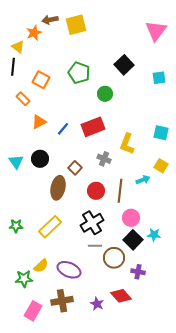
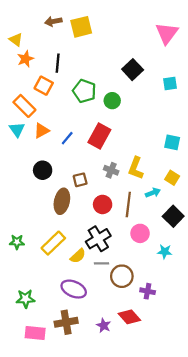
orange star: (34, 33) -> (25, 59), moved
yellow triangle: (18, 47) -> (16, 40), moved
black line: (13, 67) -> (58, 63), moved
green pentagon: (79, 73) -> (84, 91), moved
orange rectangle: (23, 99) -> (24, 106), size x1.5
red rectangle: (93, 127) -> (99, 136), turned -40
yellow L-shape: (127, 144) -> (136, 168), moved
cyan triangle: (16, 162) -> (17, 130), moved
brown square: (75, 168) -> (80, 180), turned 32
black square: (133, 240) -> (173, 216), moved
yellow semicircle: (41, 266) -> (78, 256), moved
pink rectangle: (33, 311) -> (35, 333), turned 66

